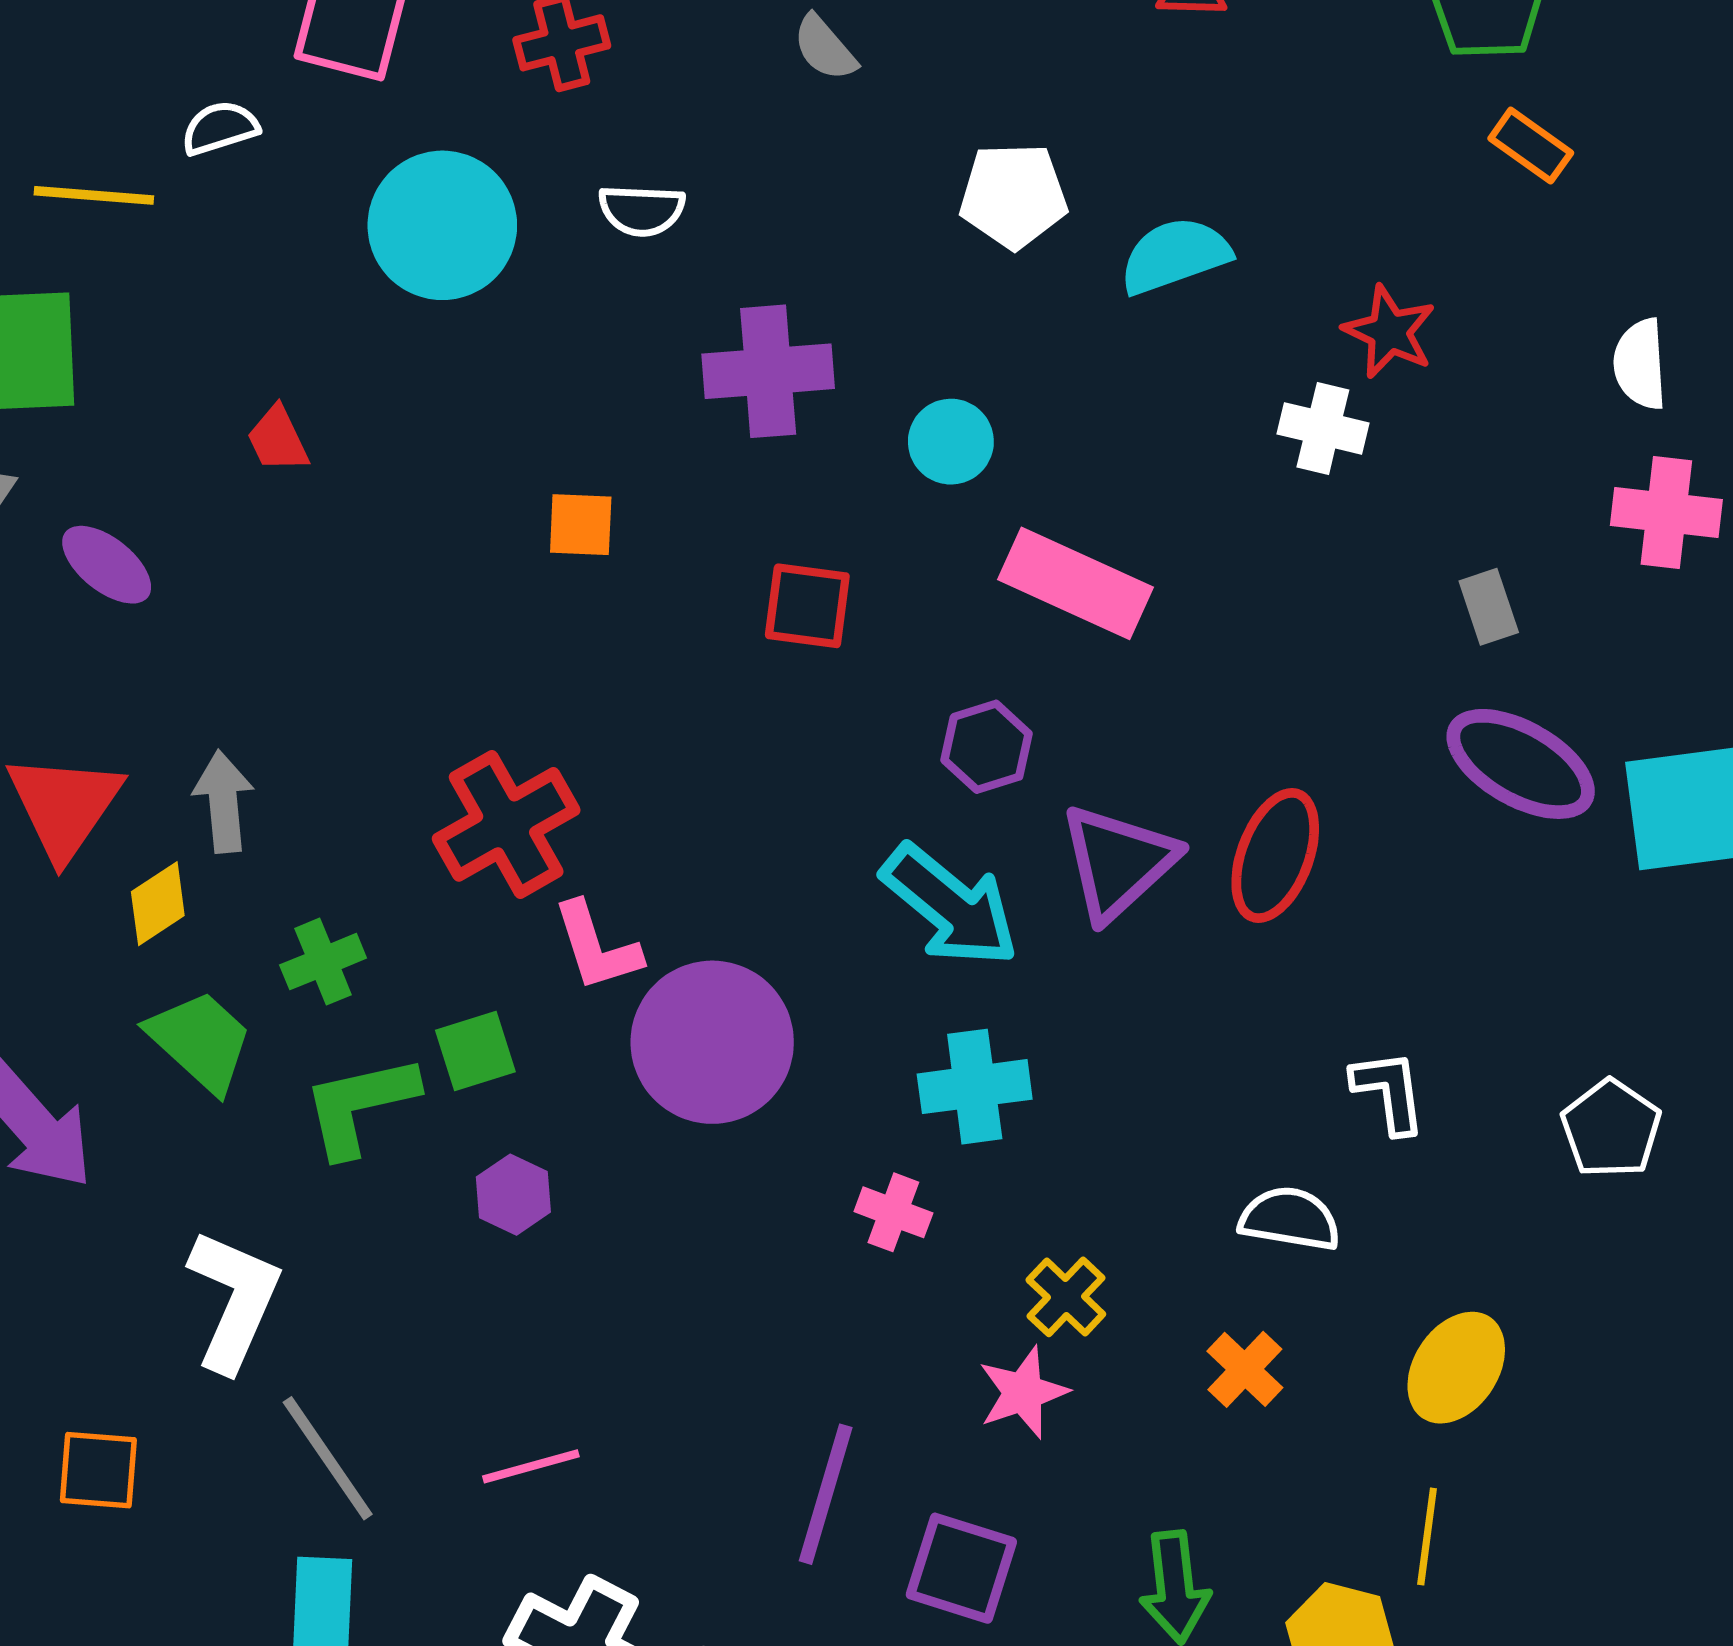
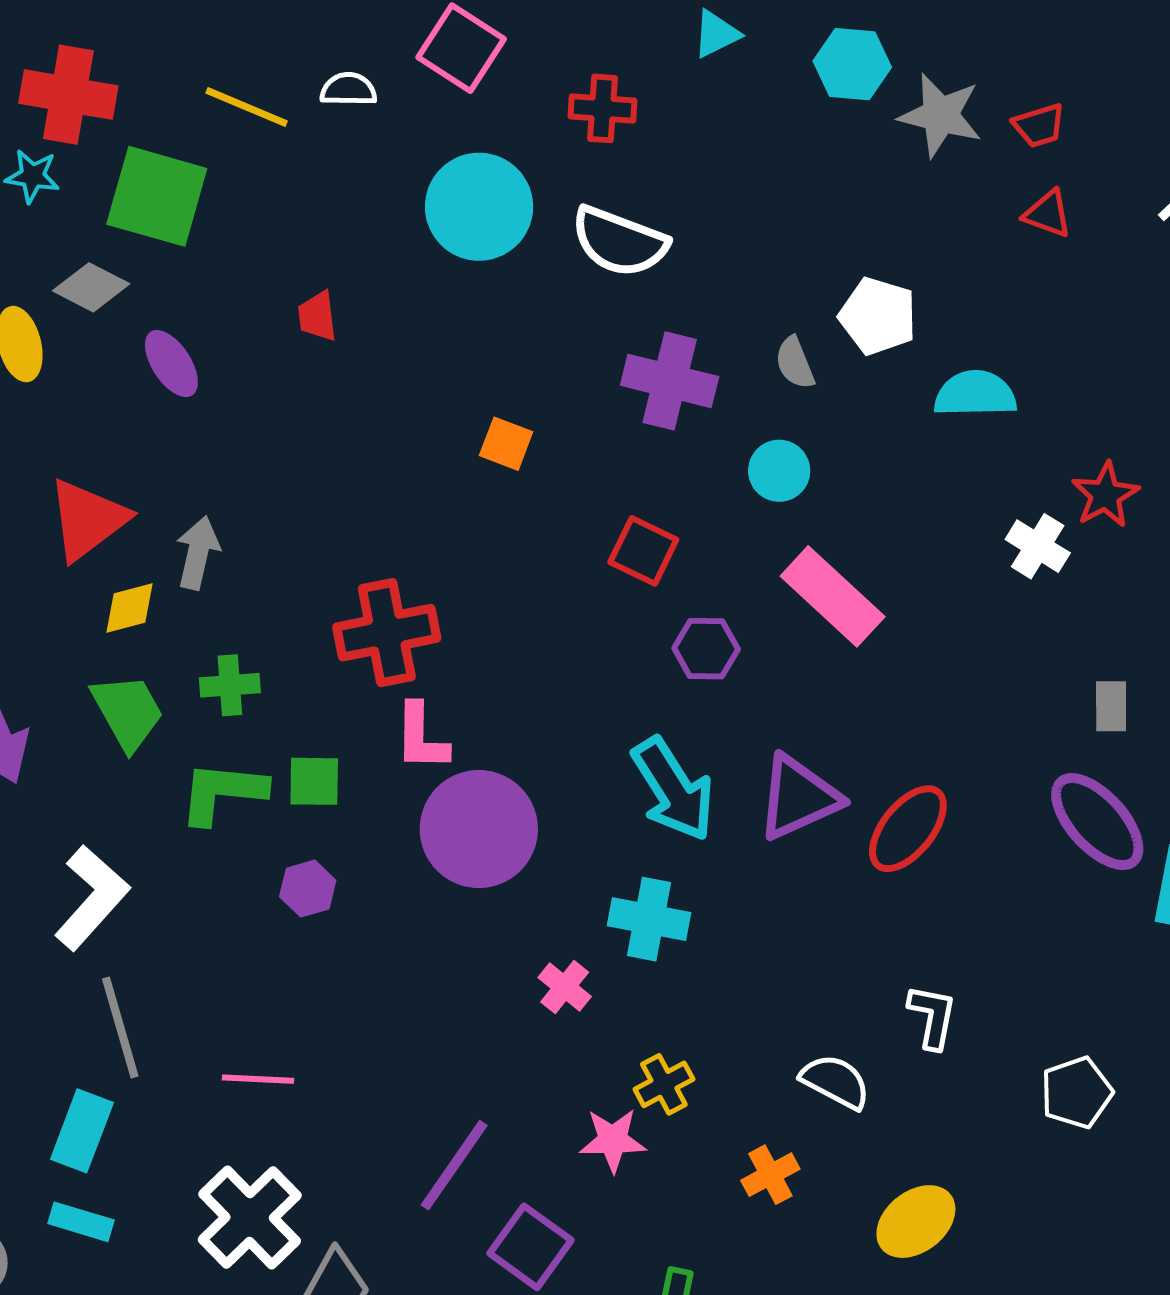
gray semicircle: (825, 48) -> (795, 363), moved
white semicircle: (642, 210) -> (619, 242), size x1.6
purple hexagon: (987, 747) -> (706, 649), moved

